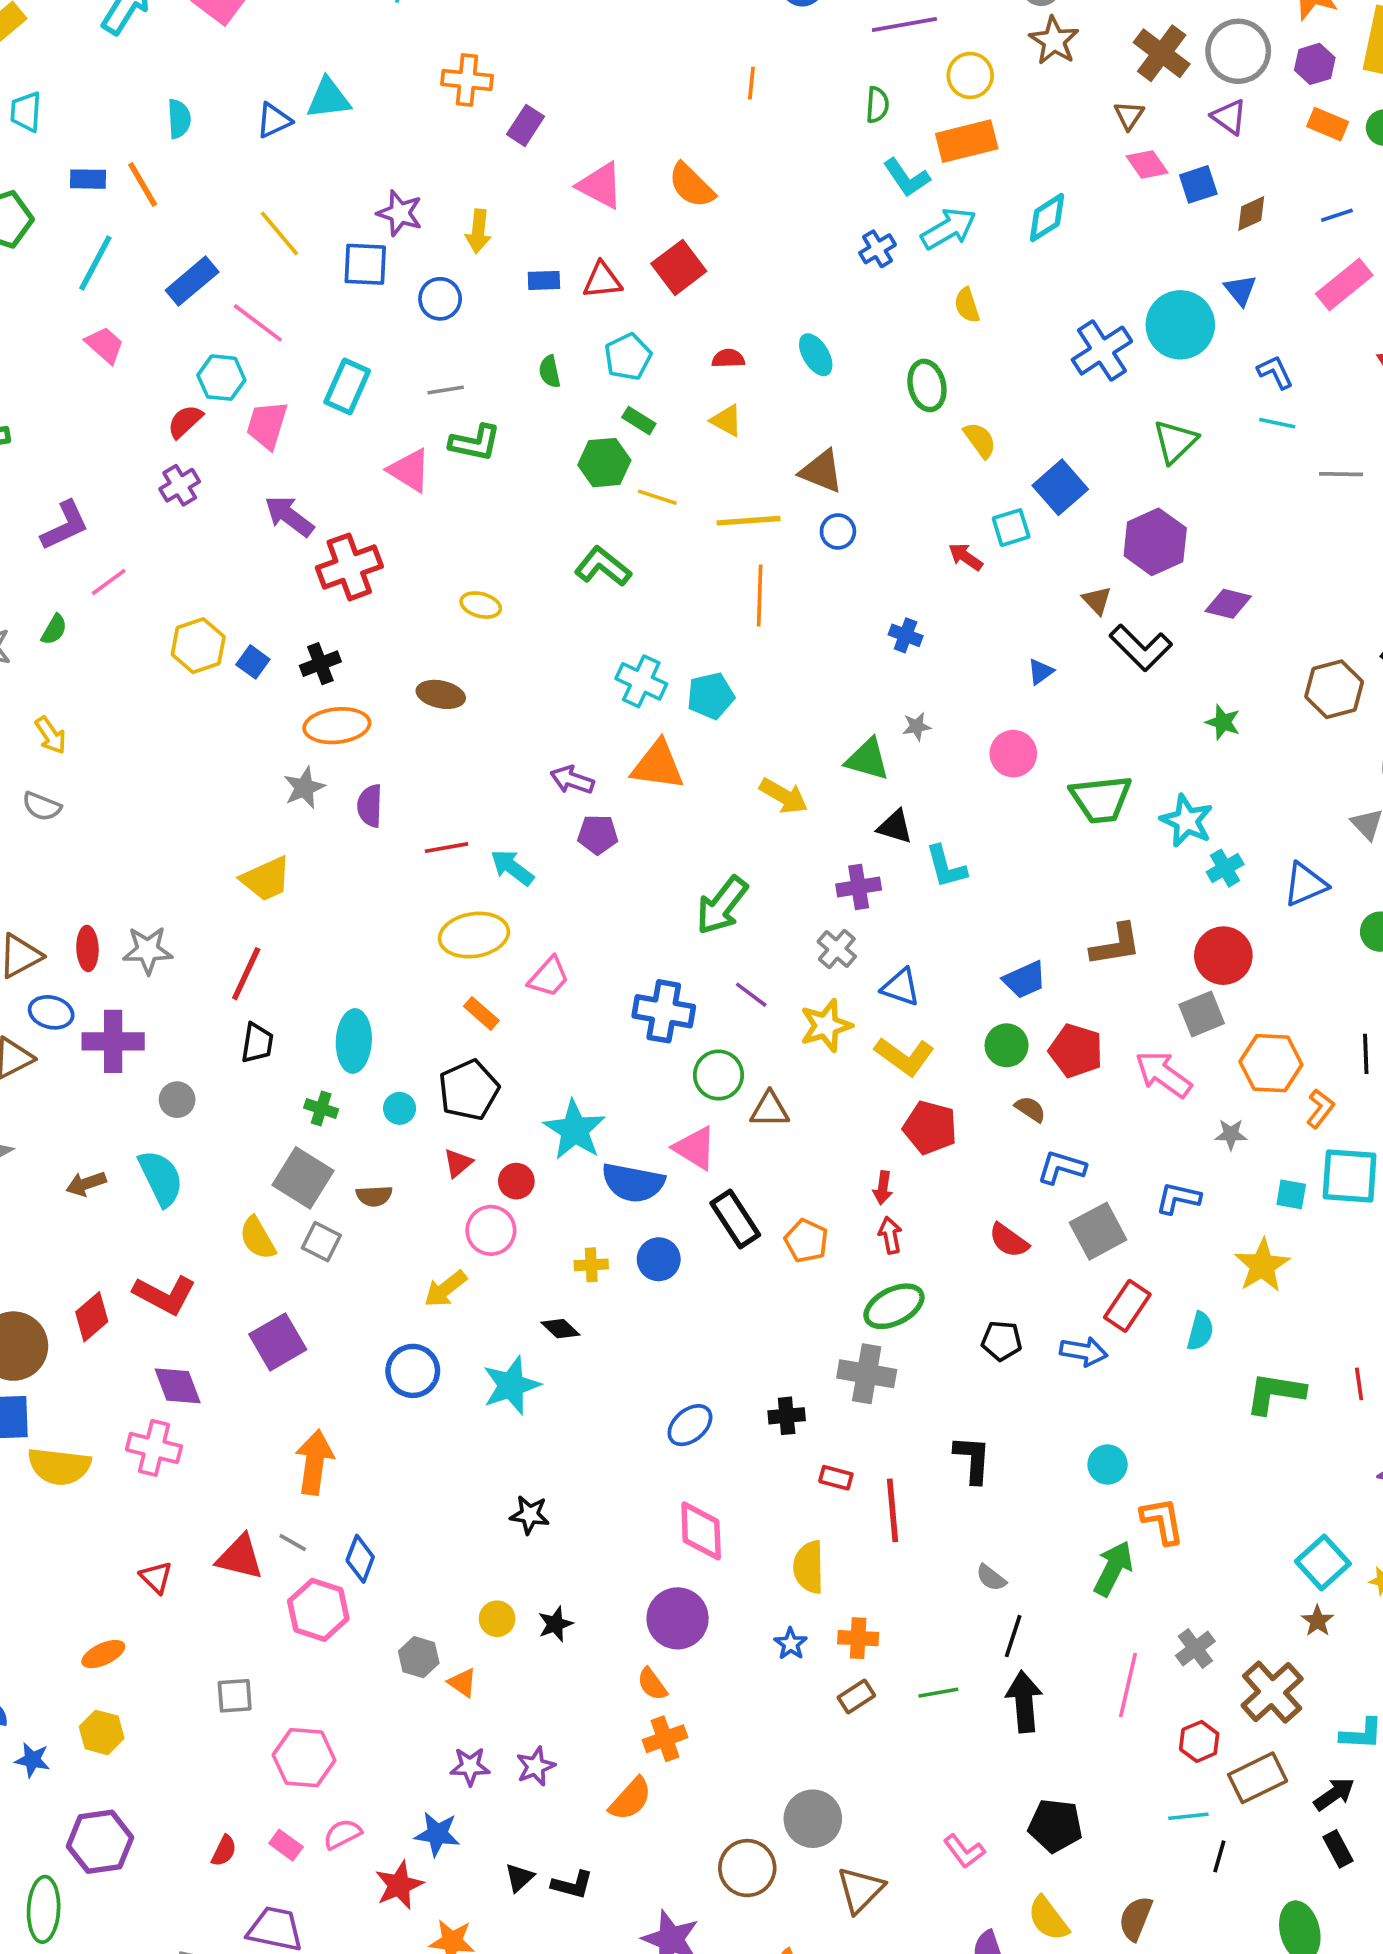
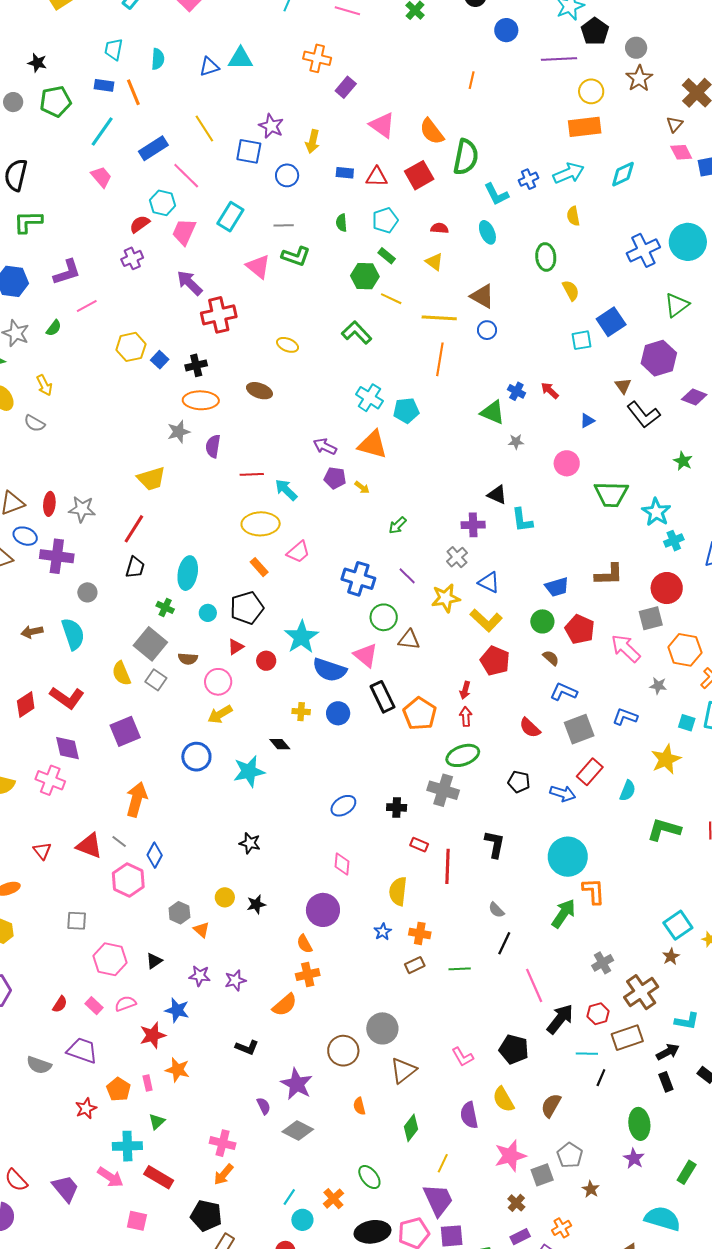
green semicircle: (877, 105) -> (466, 157), moved, size x1.8
cyan trapezoid: (26, 112) -> (114, 49), moved
cyan L-shape: (907, 178) -> (496, 194), moved
red arrow: (966, 557) -> (550, 391), moved
green triangle: (867, 759) -> (493, 412), moved
yellow arrow: (784, 796) -> (362, 487), moved, size x0.6
green arrow: (722, 905) -> (397, 525), size x0.6
pink circle: (491, 1230) -> (218, 682), moved
orange pentagon: (806, 1241) -> (420, 714), size x1.4
cyan circle: (1108, 1464) -> (568, 857), size x1.8
pink diamond: (701, 1531) -> (342, 864), size x0.7
pink line: (1128, 1685) -> (534, 985), moved, turned -44
black arrow: (1024, 1702) -> (560, 1019), moved, turned 36
black triangle: (519, 1878) -> (154, 961), moved

